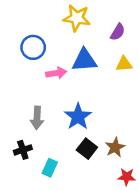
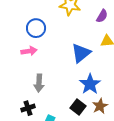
blue triangle: (84, 60) -> (81, 53), moved, turned -35
pink arrow: (56, 73) -> (29, 51), moved
blue star: (78, 117) -> (90, 84), moved

